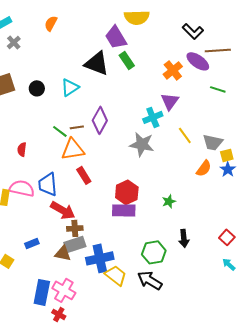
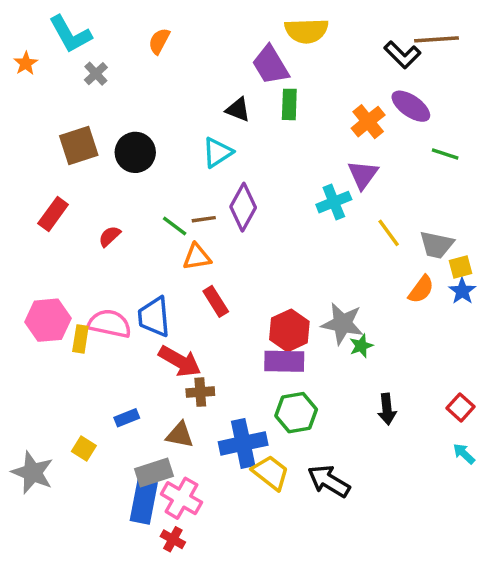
brown line: (218, 50) -> (437, 39), moved
green rectangle: (127, 60) -> (289, 104), turned 36
black triangle: (97, 63) -> (238, 110), size x0.6
cyan triangle: (70, 87) -> (217, 152), moved
black circle: (37, 88) -> (135, 152), size x1.5
gray star: (142, 144) -> (342, 324), moved
red semicircle: (22, 149) -> (110, 236), moved, turned 40
orange triangle: (73, 149) -> (197, 257), size x0.7
gray rectangle: (75, 244) -> (154, 473), moved
green hexagon: (154, 252) -> (296, 413), moved

